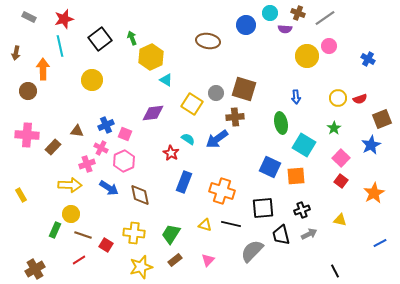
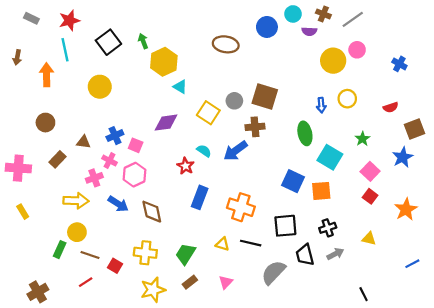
brown circle: (28, 91) -> (45, 123), moved
yellow circle: (338, 98) -> (347, 99), moved
pink cross: (27, 135) -> (18, 168), moved

